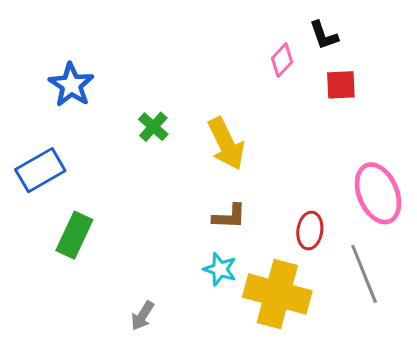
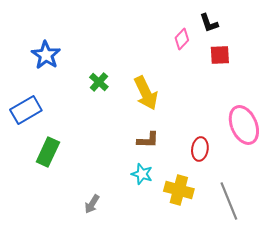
gray line: (364, 274) -> (229, 201), moved
yellow cross: (277, 294) -> (179, 190), size x0.7

